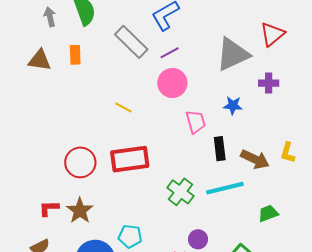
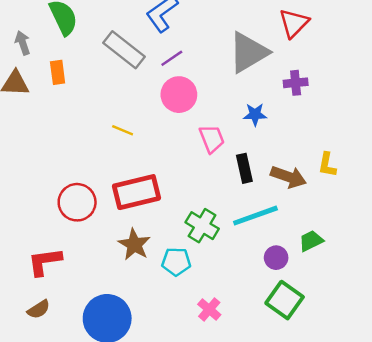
gray arrow: (50, 17) -> (23, 43), moved
red L-shape: (49, 208) -> (45, 262), size x1.4
brown star: (80, 211) -> (134, 245), moved
cyan pentagon: (130, 236) -> (176, 262), moved
purple circle: (198, 239) -> (276, 258), moved

